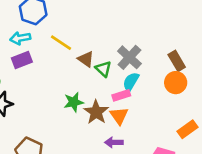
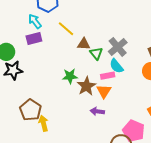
cyan arrow: (20, 38) -> (35, 21), turned 56
brown triangle: (86, 59) -> (84, 44), turned -40
cyan semicircle: (131, 82) -> (116, 66), turned -77

